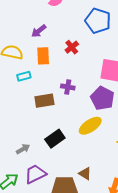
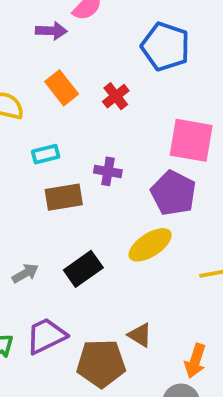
purple arrow: (39, 31) -> (51, 31), moved, turned -140
orange rectangle: (43, 56) -> (62, 88), moved, turned -36
cyan rectangle: (24, 76) -> (46, 154), moved
gray arrow: (23, 149) -> (25, 273), moved

